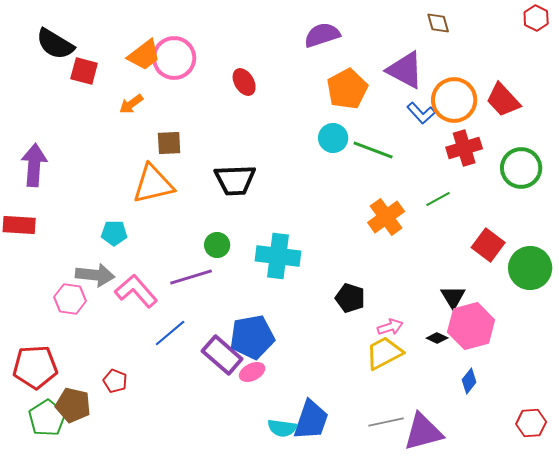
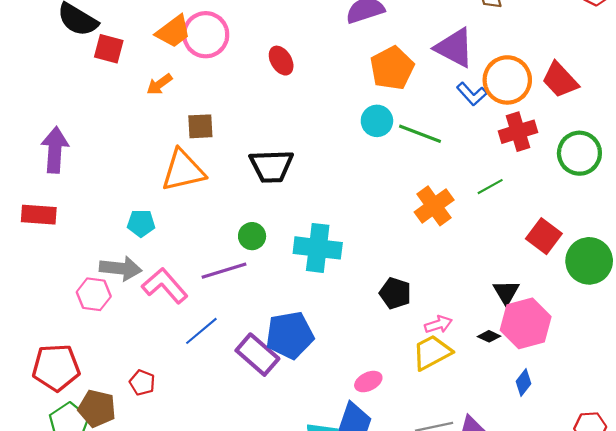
pink ellipse: (252, 372) -> (368, 382), moved

